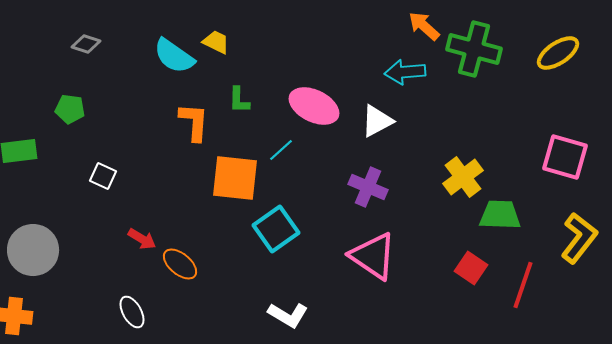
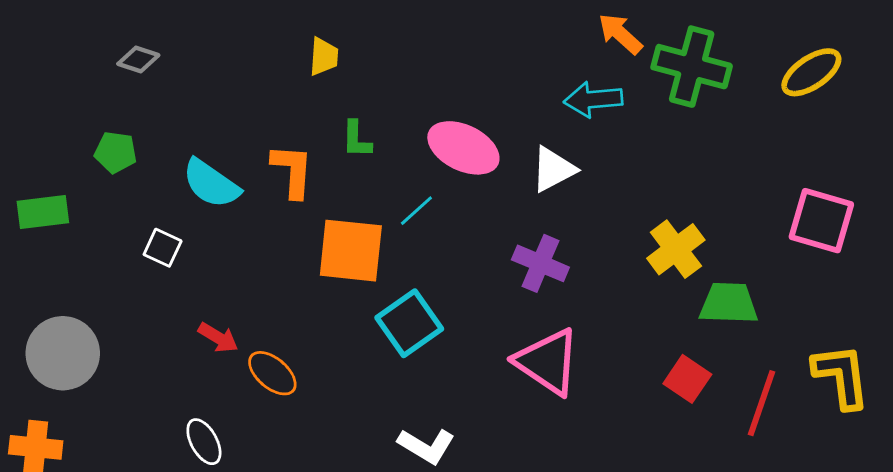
yellow trapezoid: (216, 42) -> (324, 57), turned 68
cyan semicircle: (174, 56) -> (211, 184), moved
yellow L-shape: (579, 238) -> (841, 376), moved, turned -45

